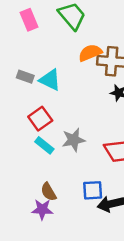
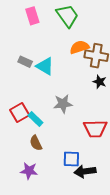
red square: (40, 119) -> (20, 113), moved
gray star: (74, 140) -> (63, 104), moved
brown semicircle: (49, 192) -> (36, 143), moved

